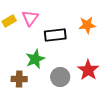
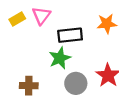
green star: (35, 59) -> (60, 58), moved

